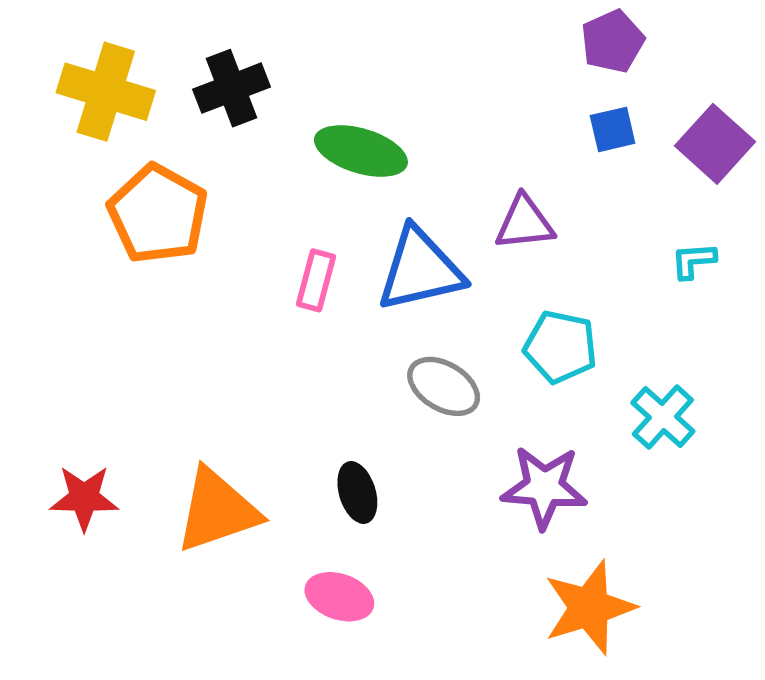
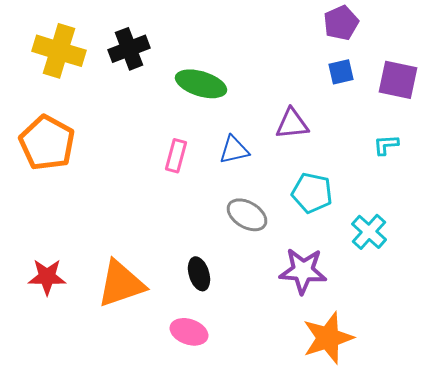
purple square: (715, 144) -> (398, 80), turned -30
orange pentagon: (158, 214) -> (47, 143), moved
blue triangle: (420, 270) -> (234, 150), size x0.6

